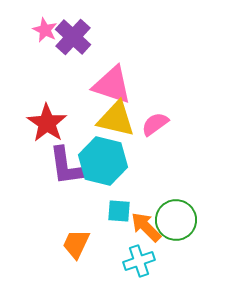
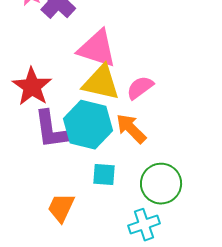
orange arrow: (146, 227) -> (131, 129), moved
cyan cross: (139, 261) -> (144, 225), moved

